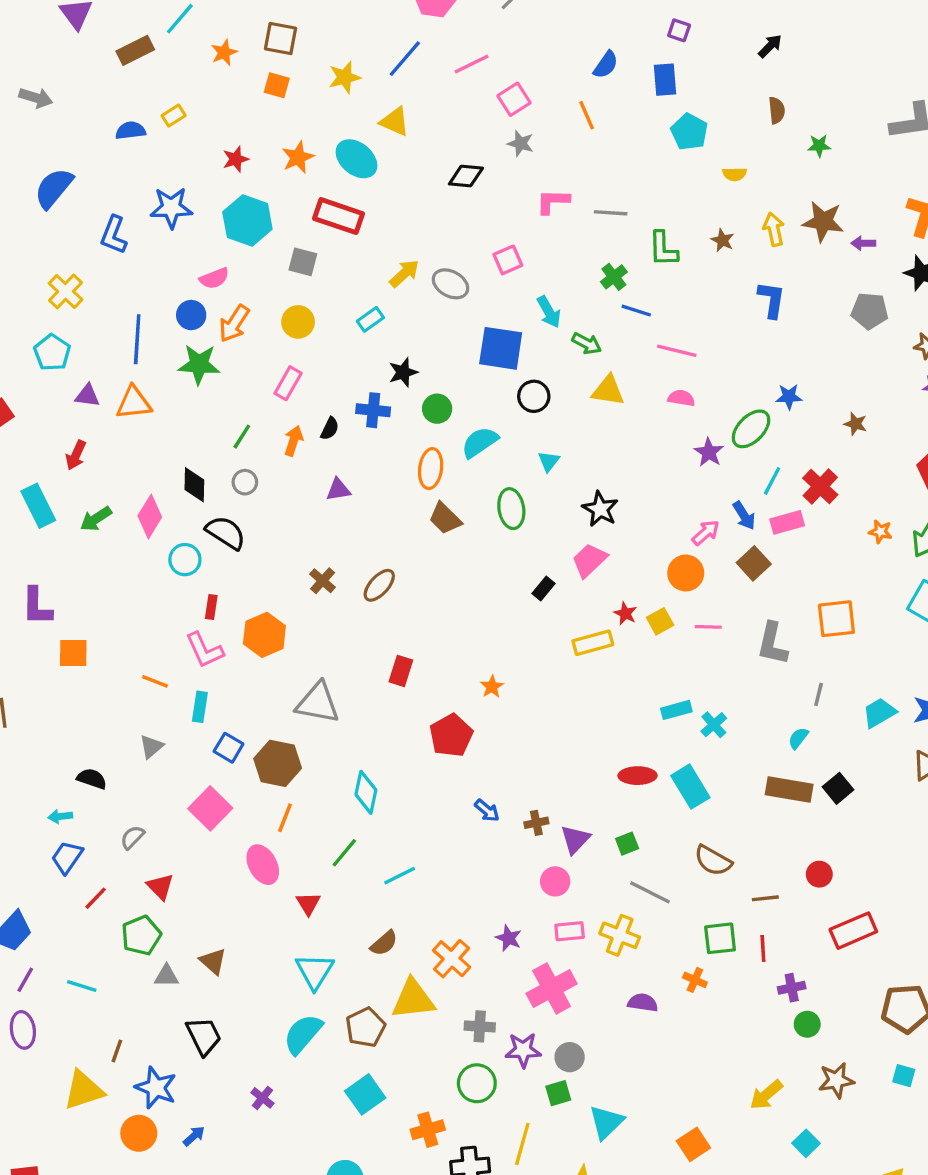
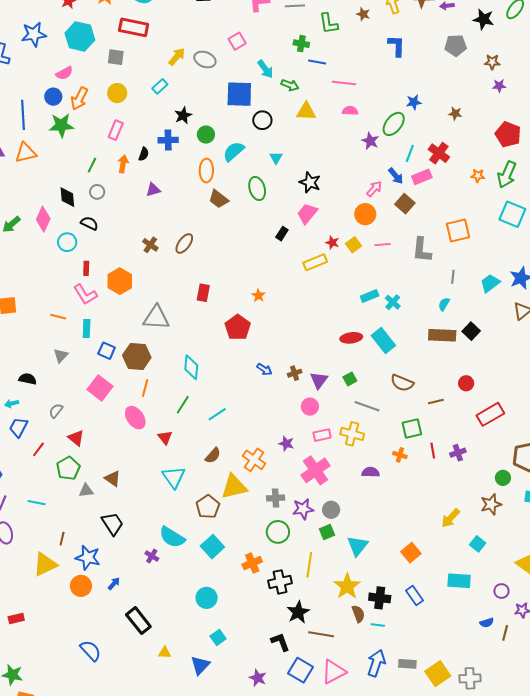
green cross: (614, 277) -> (301, 44), turned -35
black semicircle: (226, 533) -> (89, 223), size x0.7
red line: (763, 948) -> (433, 451), moved
green circle: (807, 1024) -> (503, 478), moved
cyan semicircle: (303, 1034) -> (172, 537), moved, turned -92

